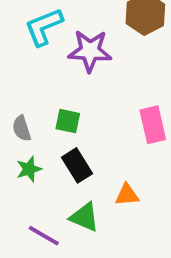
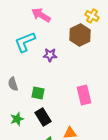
purple star: (90, 51) -> (50, 55), size x0.6
gray semicircle: (22, 128) -> (13, 84), moved

